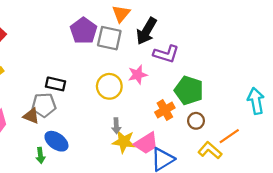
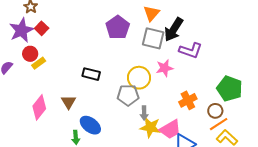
gray square: (109, 38) -> (153, 38), moved
green pentagon: (189, 90) -> (230, 89), moved
gray pentagon: (44, 105) -> (128, 95), moved
brown triangle: (31, 116) -> (69, 102), turned 35
orange line: (229, 136) -> (219, 124), moved

